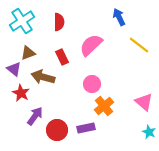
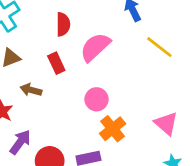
red semicircle: (59, 22) -> (63, 24), moved
brown arrow: (43, 77) -> (31, 90), size x0.7

